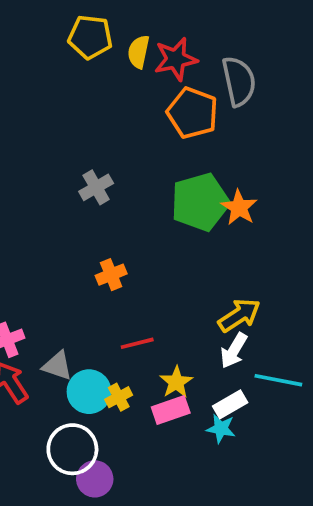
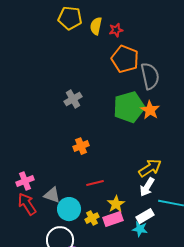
red star: (176, 59) -> (116, 30), size x0.6
gray semicircle: (239, 81) -> (150, 76), moved
yellow cross: (119, 397) -> (92, 218), moved

